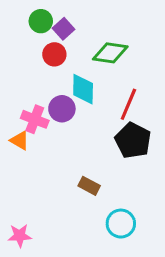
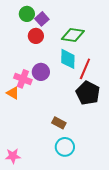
cyan diamond: (83, 89) -> (68, 59), moved
cyan circle: (121, 224) -> (65, 147), moved

